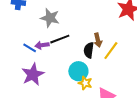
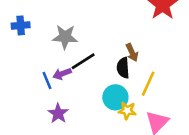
blue line: (30, 48) -> (47, 80), turned 48
yellow line: (111, 51) -> (148, 84), moved
purple star: (33, 74) -> (58, 113), size x0.7

